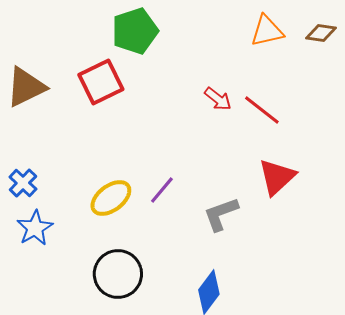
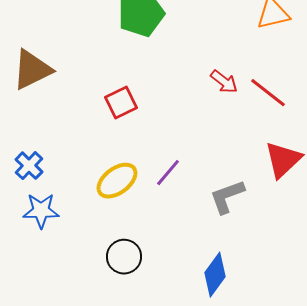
red square: (101, 82) -> (121, 103), moved, size x0.7
blue star: (35, 228) -> (41, 211), turned 30
black circle: (118, 274) -> (124, 257), size x0.7

